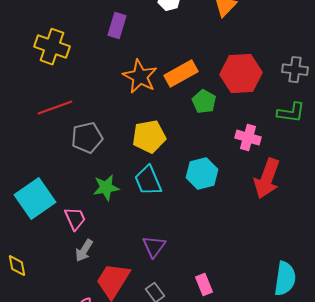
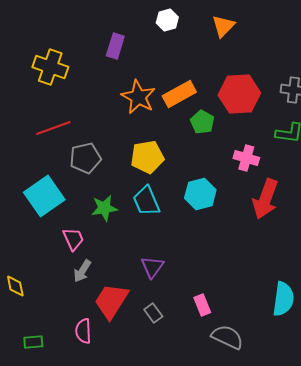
cyan square: (35, 199) -> (44, 196), moved

